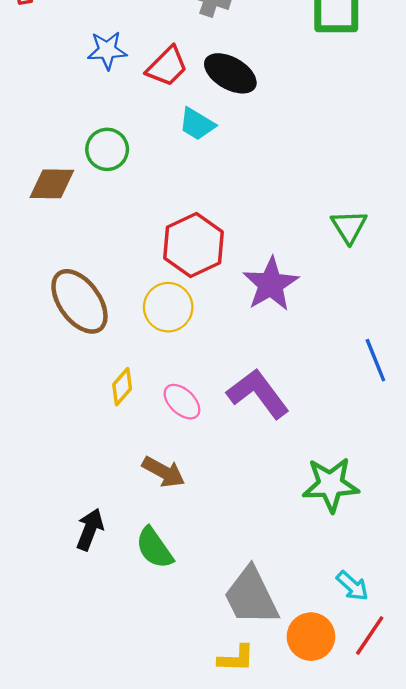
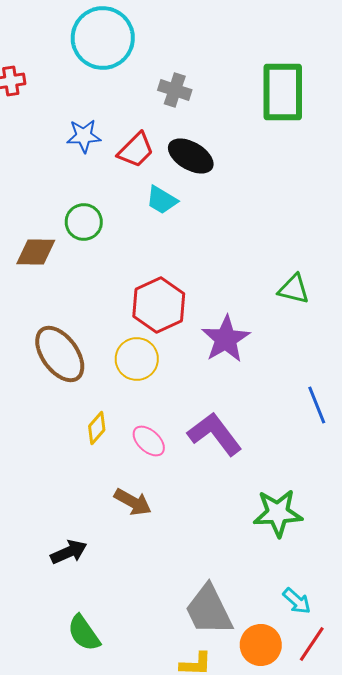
green triangle: (349, 227) -> (294, 289), turned -44
black arrow: (90, 529) -> (69, 552), turned 45
green semicircle: (154, 548) -> (84, 633), moved

